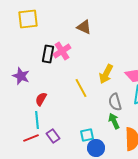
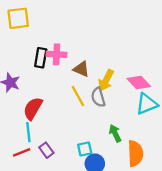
brown triangle: (84, 27) -> (81, 69), moved
pink cross: (62, 51) -> (57, 54), turned 36
red semicircle: (41, 99) -> (33, 108), size x1.5
gray semicircle: (115, 102) -> (98, 97), moved

